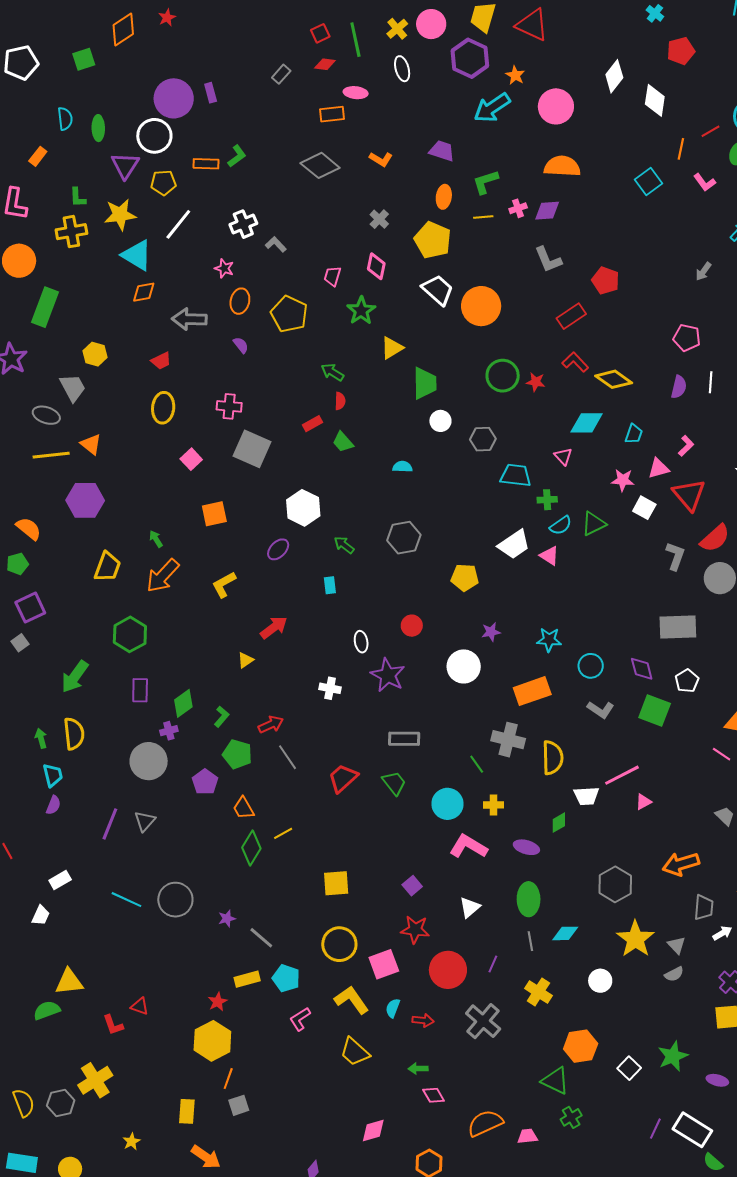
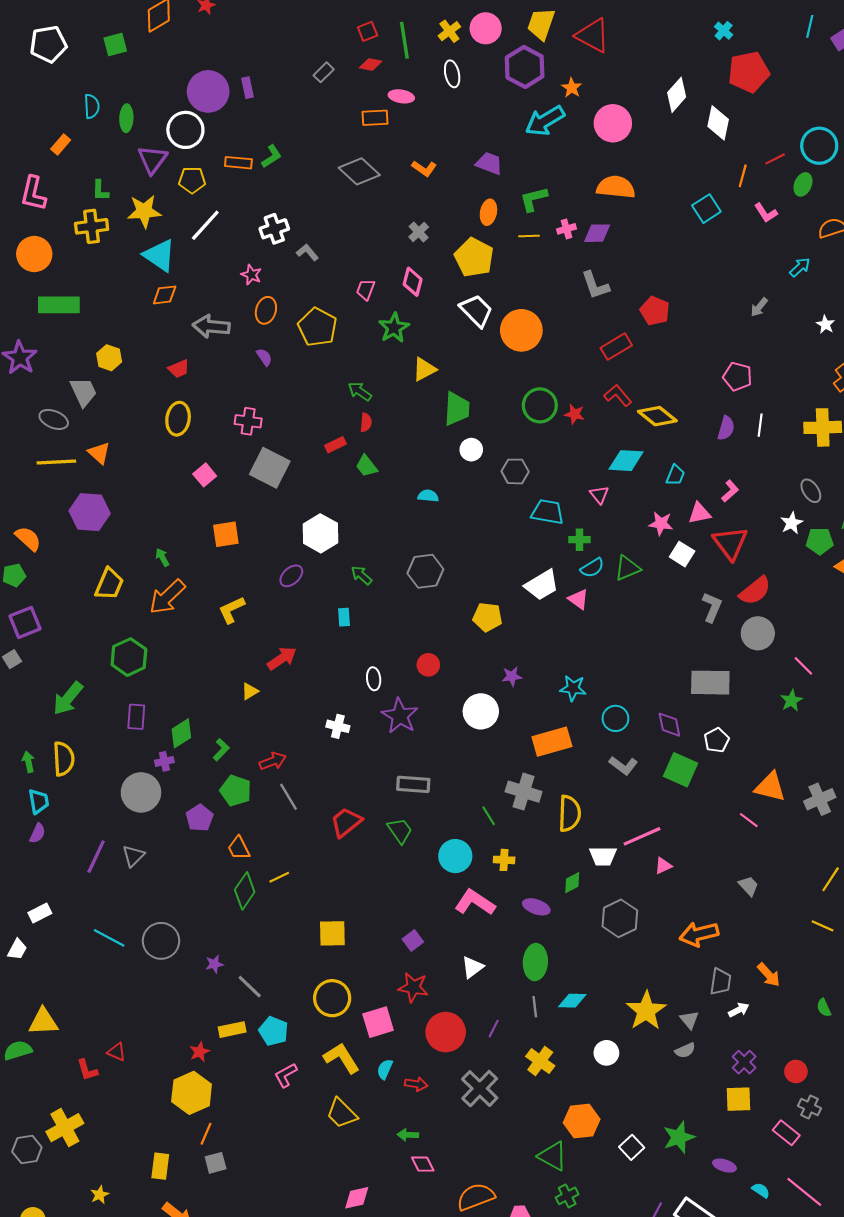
red pentagon: (681, 51) -> (749, 72), size x1.4
green rectangle: (45, 307) -> (59, 305), turned 66
gray hexagon: (615, 884) -> (620, 918), moved

